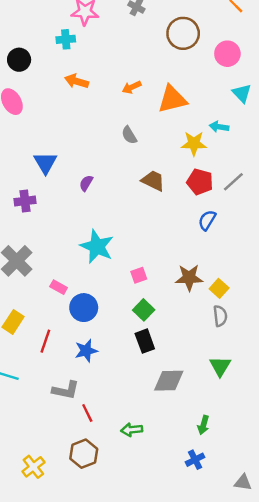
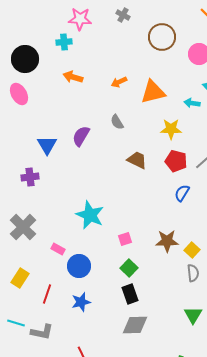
black circle: (19, 60) -> (25, 59), size x1.4
cyan arrow: (219, 127) -> (192, 103), moved
purple semicircle: (86, 183) -> (81, 136), moved, size x1.5
gray diamond: (169, 381) -> (135, 325), moved
gray L-shape: (66, 390) -> (42, 332), moved

